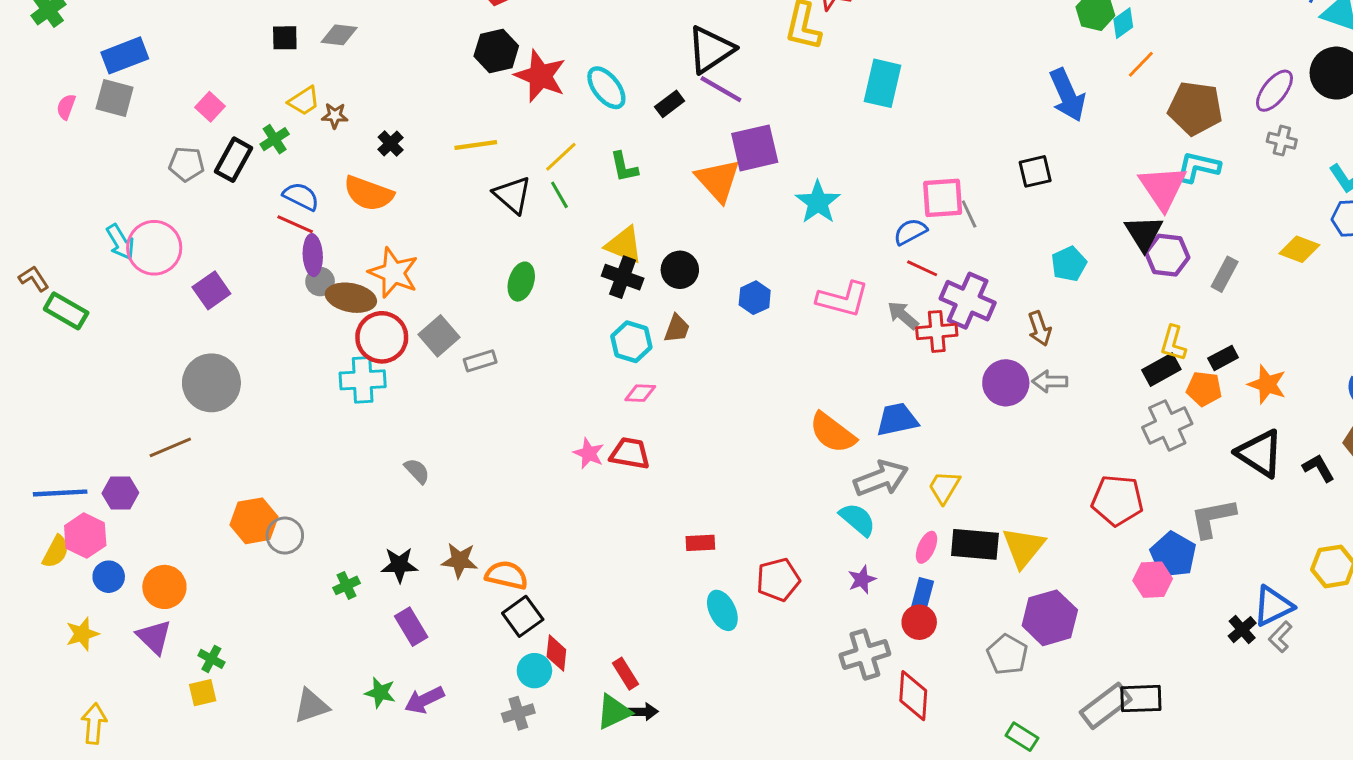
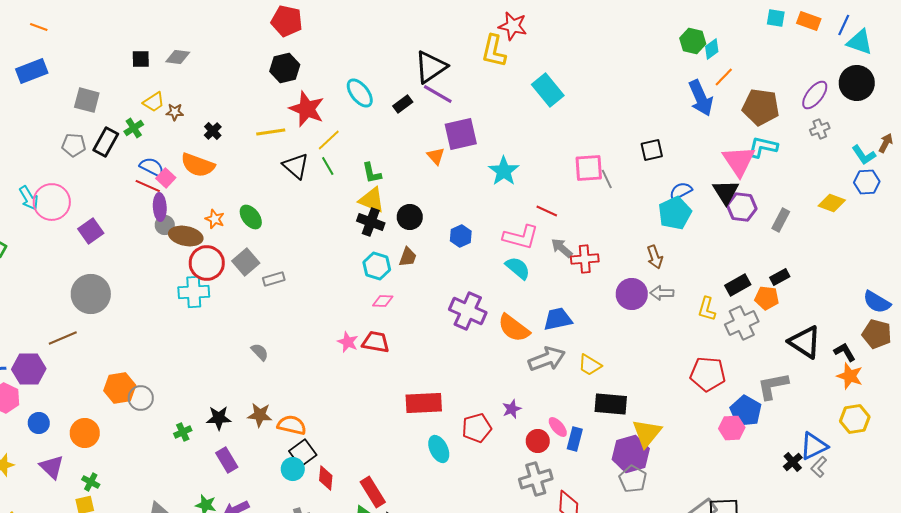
red star: (540, 76) -> (307, 109), moved
cyan rectangle: (882, 83) -> (548, 90), turned -52
blue arrow: (1067, 95) -> (701, 98), moved
gray square: (115, 98) -> (87, 100), moved
pink square: (210, 107) -> (166, 178), moved
gray cross: (1282, 141) -> (820, 129), turned -36
green L-shape: (624, 167) -> (372, 173), moved
orange triangle: (718, 180) -> (436, 156), size x0.6
blue semicircle: (910, 232) -> (681, 191), moved
cyan pentagon: (1069, 264) -> (675, 213), size x1.4
red line: (922, 268) -> (547, 211), moved
orange star: (393, 273) -> (215, 219), size x0.6
green ellipse: (521, 282) -> (251, 217), moved, turned -55
purple cross: (968, 301) -> (468, 311), moved
yellow L-shape: (1173, 343) -> (707, 309), moved
orange star: (1267, 384) -> (850, 376), moved
gray semicircle: (417, 471) -> (260, 352), moved
yellow trapezoid: (944, 487) -> (590, 365), turned -90
purple hexagon: (120, 493) -> (29, 369), size x1.4
cyan semicircle: (857, 519) -> (518, 268), moved
red rectangle: (700, 543) -> (424, 403), size x1.8
pink ellipse: (926, 547) -> (558, 427), moved, turned -65
yellow triangle: (1023, 547) -> (647, 433), moved
blue circle: (109, 577) -> (39, 423), moved
purple star: (862, 580) -> (512, 409), moved
orange circle: (164, 587) -> (85, 433), moved
purple hexagon: (1050, 618) -> (631, 454), moved
red circle: (919, 622) -> (538, 441), moved
cyan circle: (534, 671) -> (293, 469), moved
red rectangle: (625, 674) -> (373, 492), size x1.4

